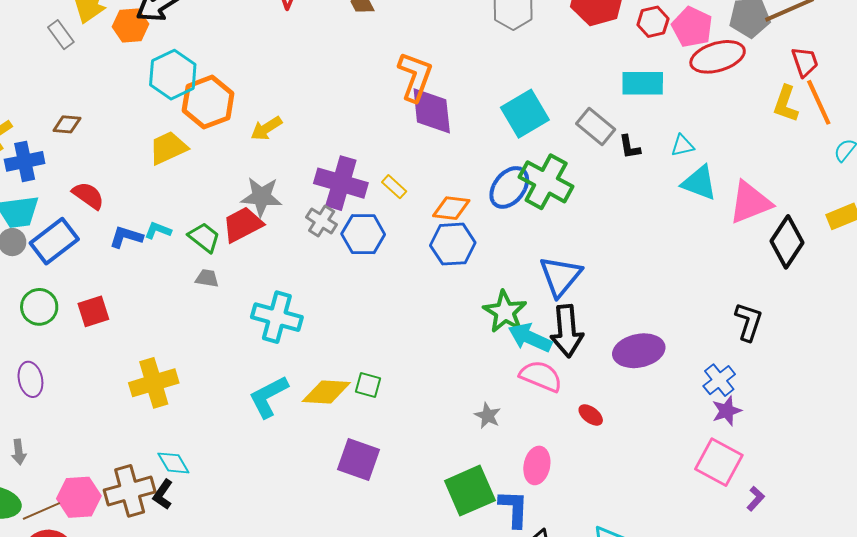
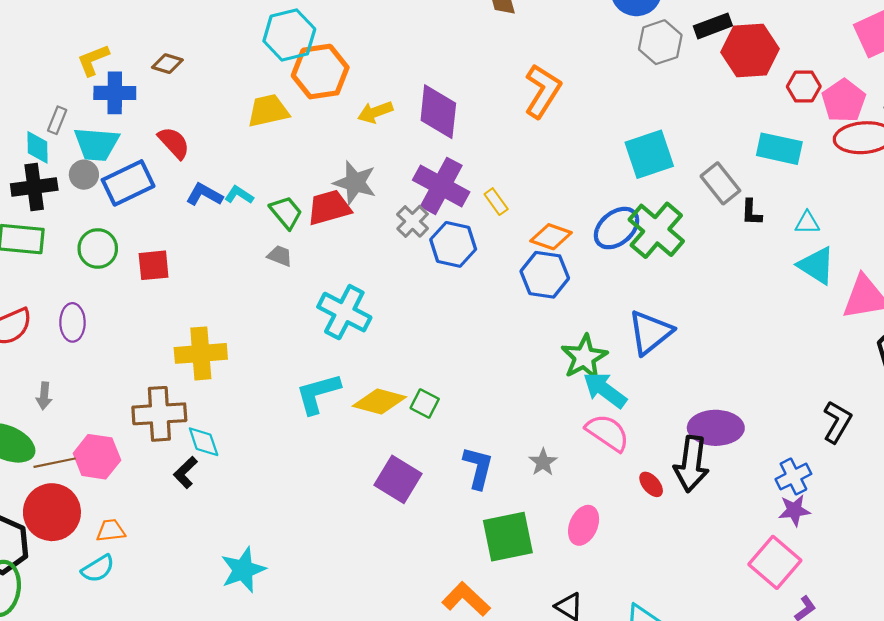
purple diamond: (432, 111) -> (438, 112), moved
black arrow: (567, 331) -> (691, 464), moved
brown cross: (130, 491) -> (159, 414), moved
blue L-shape: (514, 509) -> (478, 468), moved

